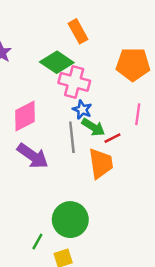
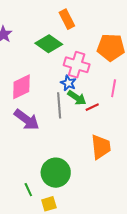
pink cross: (74, 82) -> (77, 65), moved
orange trapezoid: (101, 163) -> (101, 147), moved
green line: (37, 241) -> (28, 190), turned -56

